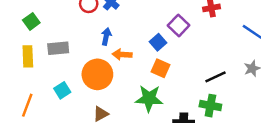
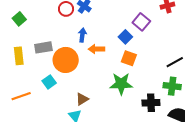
green square: (31, 21) -> (19, 19), moved
orange circle: (97, 74) -> (66, 60), moved
orange line: (27, 105) -> (21, 96), turned 54

